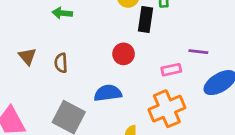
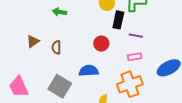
purple line: (198, 52) -> (136, 36), moved
brown triangle: (27, 56) -> (33, 41), turned 32

